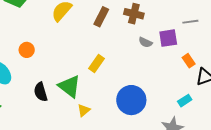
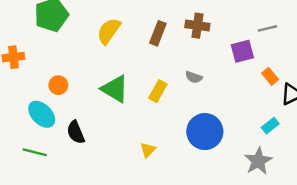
gray semicircle: (145, 42) -> (194, 77), moved
orange circle: (27, 50) -> (58, 85), moved
green triangle: (70, 86) -> (115, 89), moved
black semicircle: (41, 92) -> (76, 132), moved

